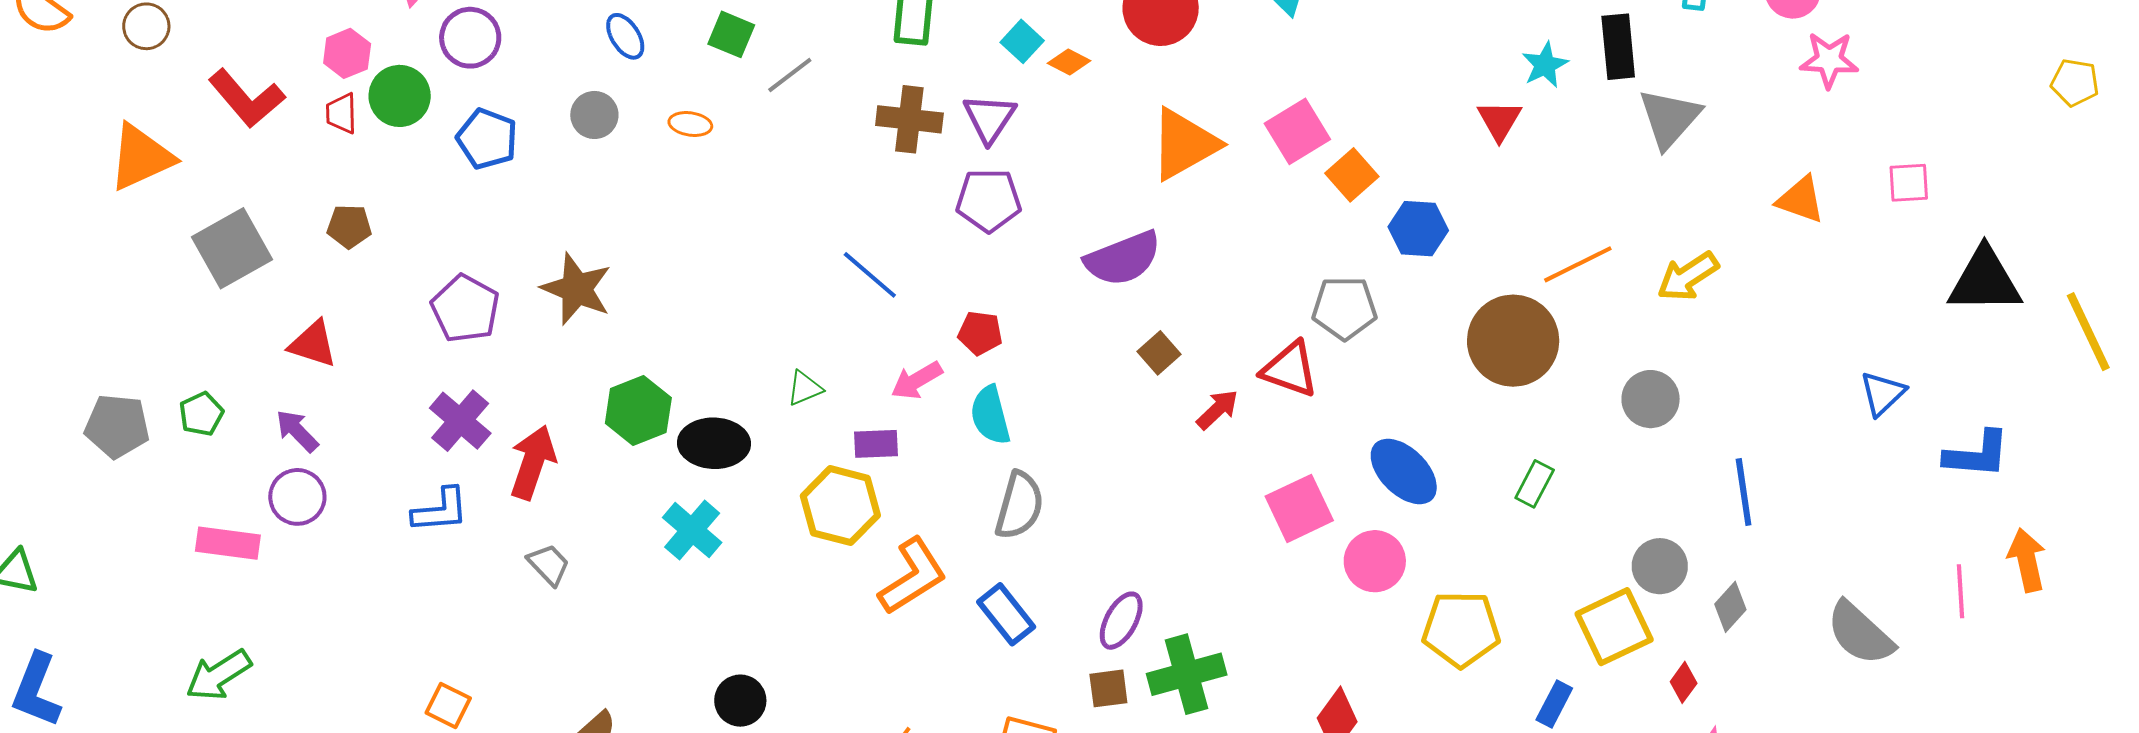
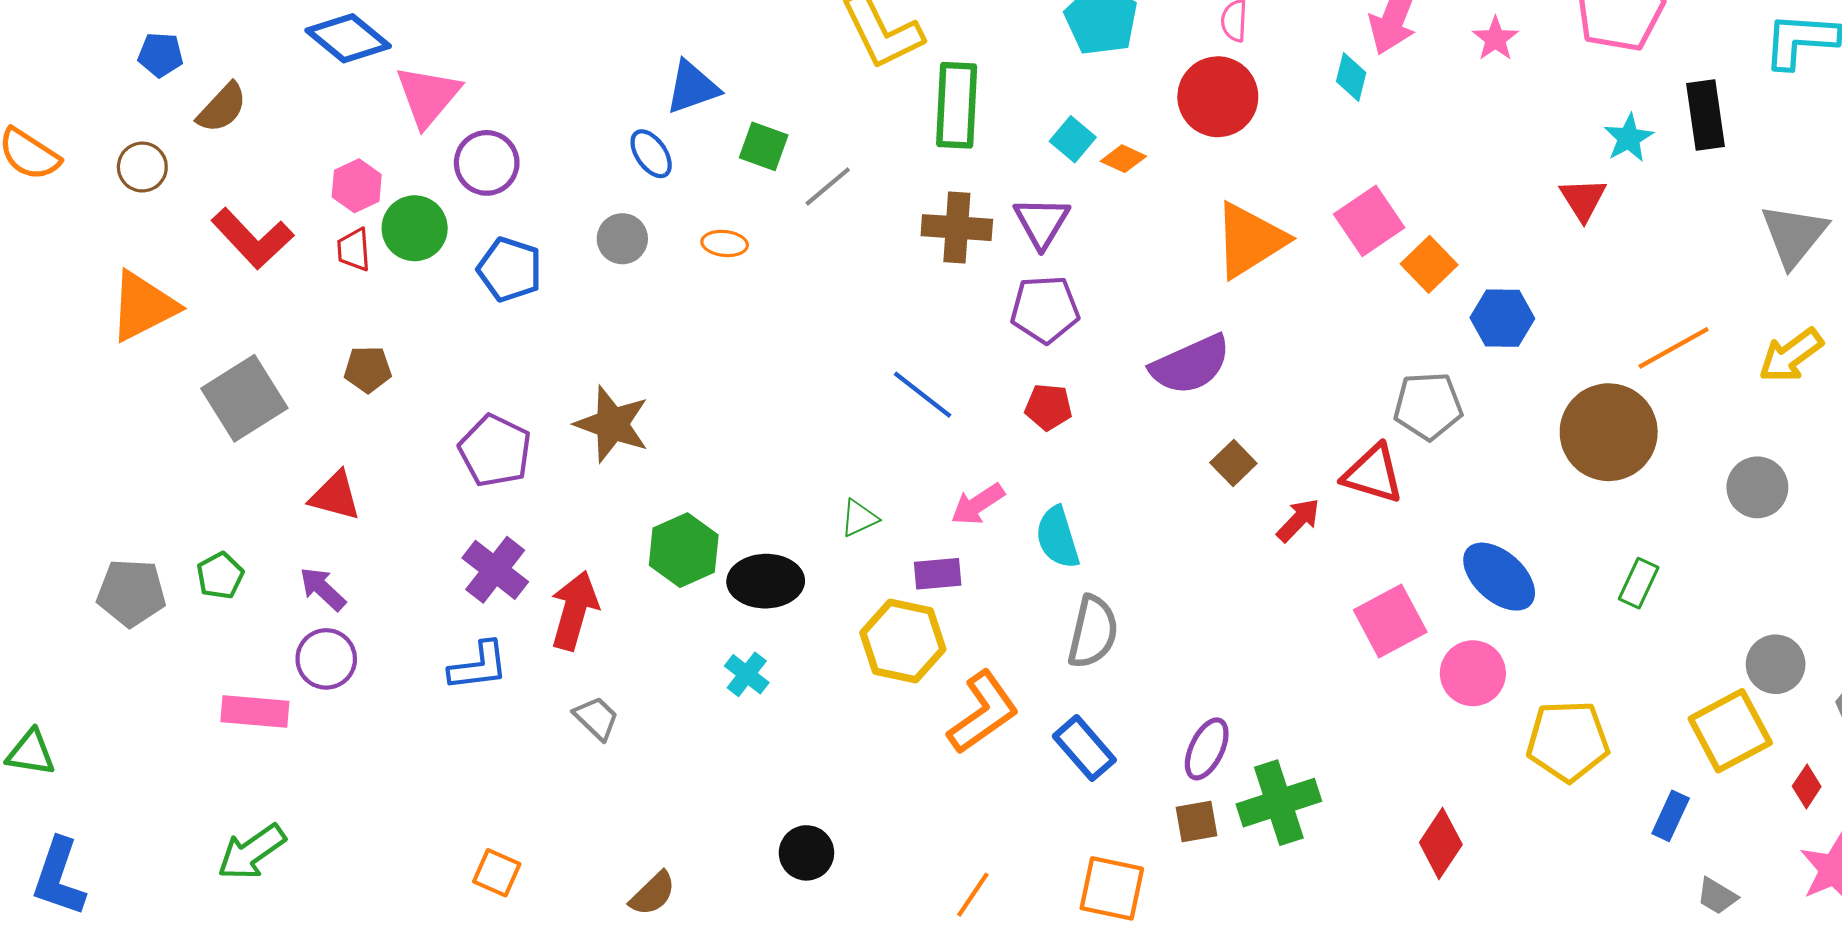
gray triangle: (1669, 118) -> (1794, 235), moved
red pentagon: (980, 333) -> (1048, 407), moved
cyan cross: (692, 530) -> (747, 674), size x0.7

